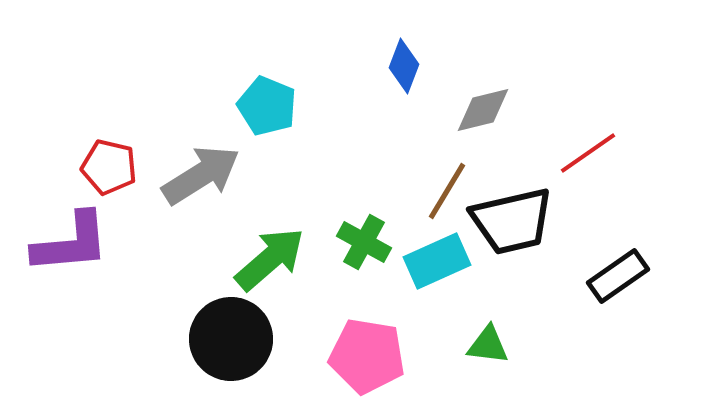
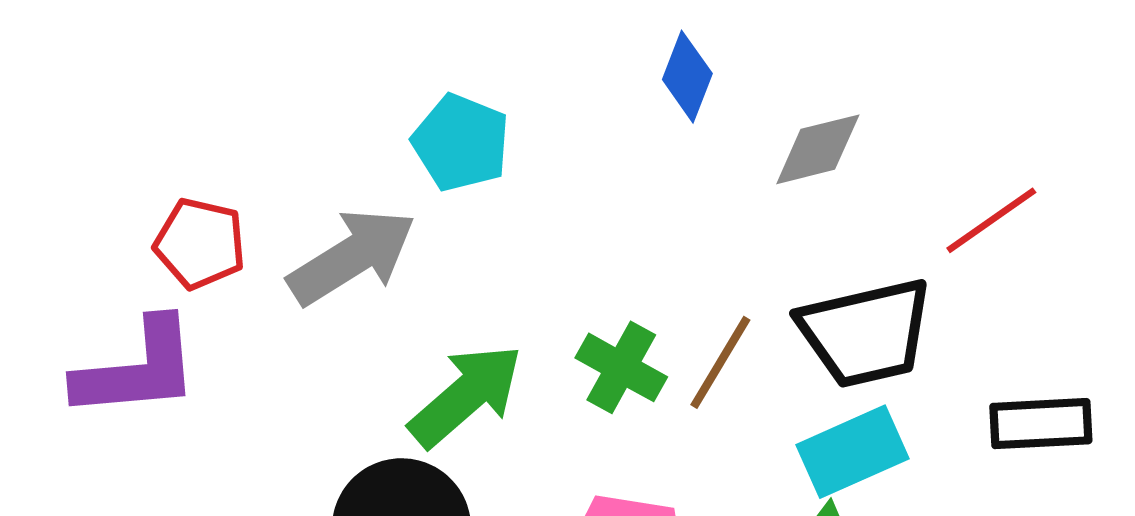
brown line: (447, 191) -> (720, 362), moved
cyan rectangle: (437, 261) -> (853, 452), moved
black rectangle: (618, 276) -> (1041, 424), turned 32

